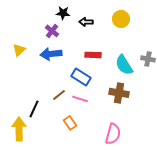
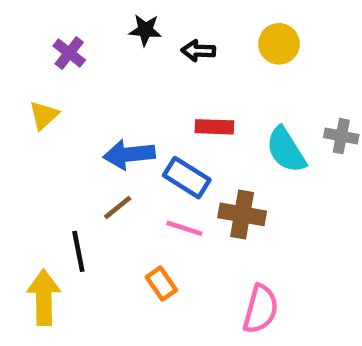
purple cross: (52, 31) -> (69, 53), moved
blue arrow: (51, 54) -> (129, 154), moved
brown cross: (119, 93) -> (242, 214), moved
brown line: (59, 95) -> (118, 208), moved
black line: (34, 109) -> (78, 251), turned -36

